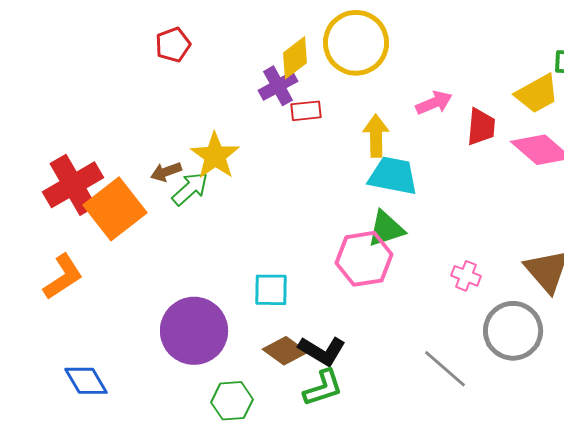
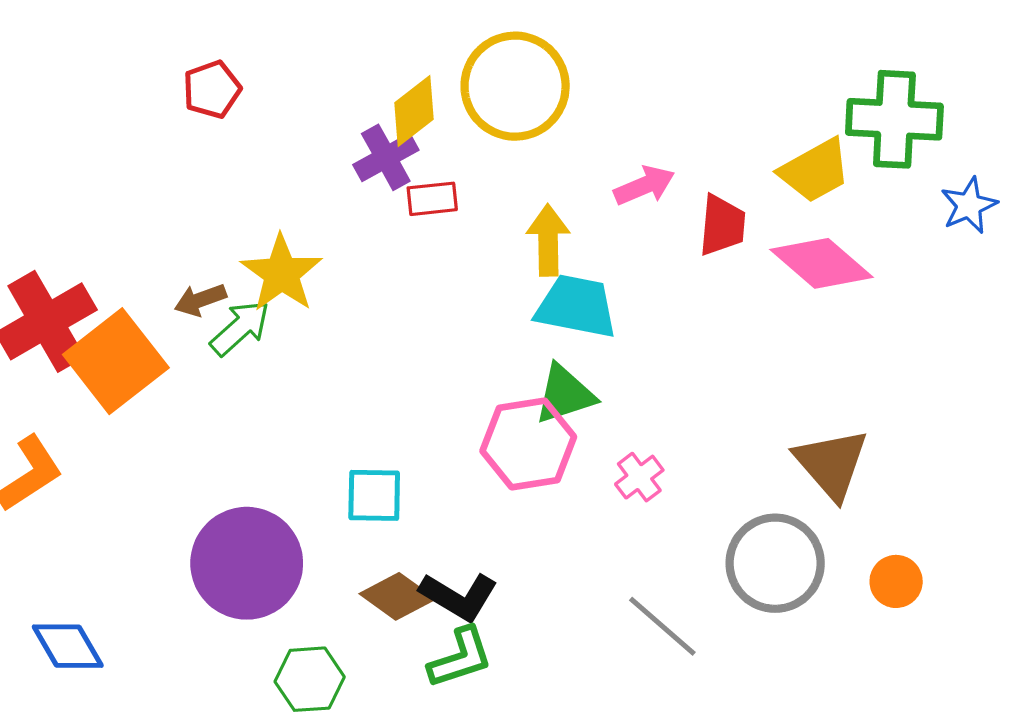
pink cross: (466, 276) -> (639, 477), moved, turned 32

